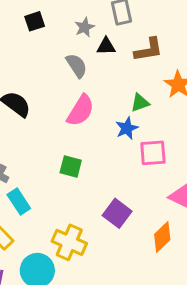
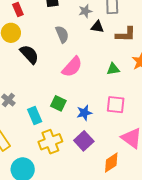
gray semicircle: (77, 66) -> (62, 34), moved
blue star: (127, 128) -> (84, 113), moved
cyan rectangle: (19, 202) -> (35, 115), moved
yellow cross: (69, 242) -> (50, 142), moved, turned 35

